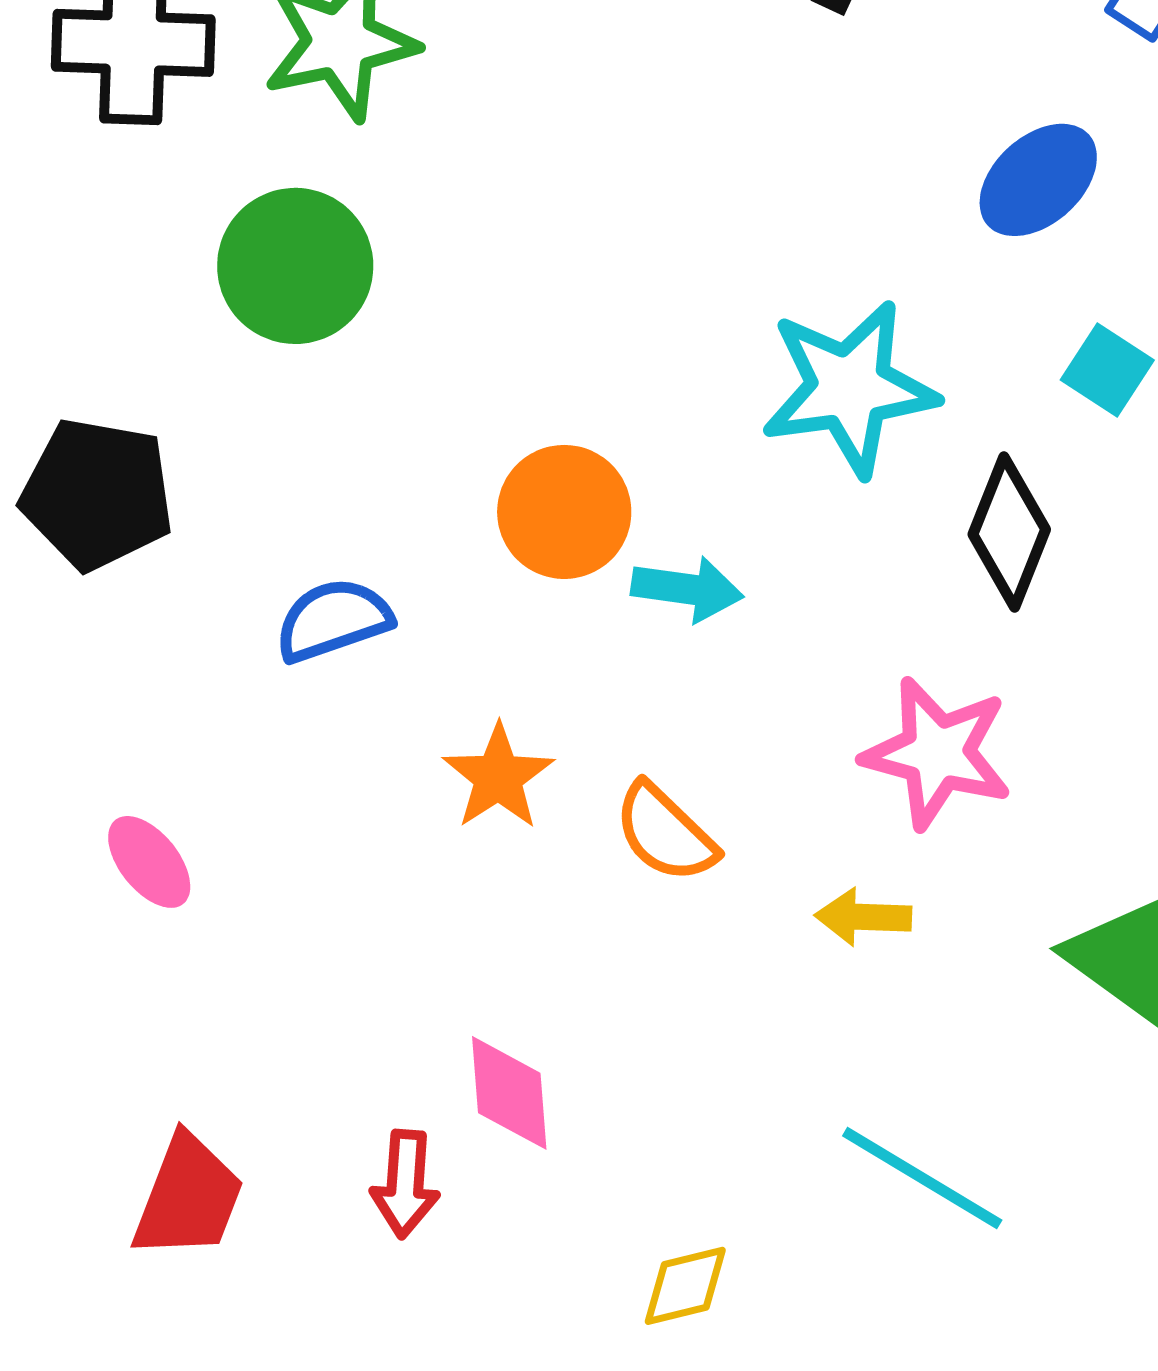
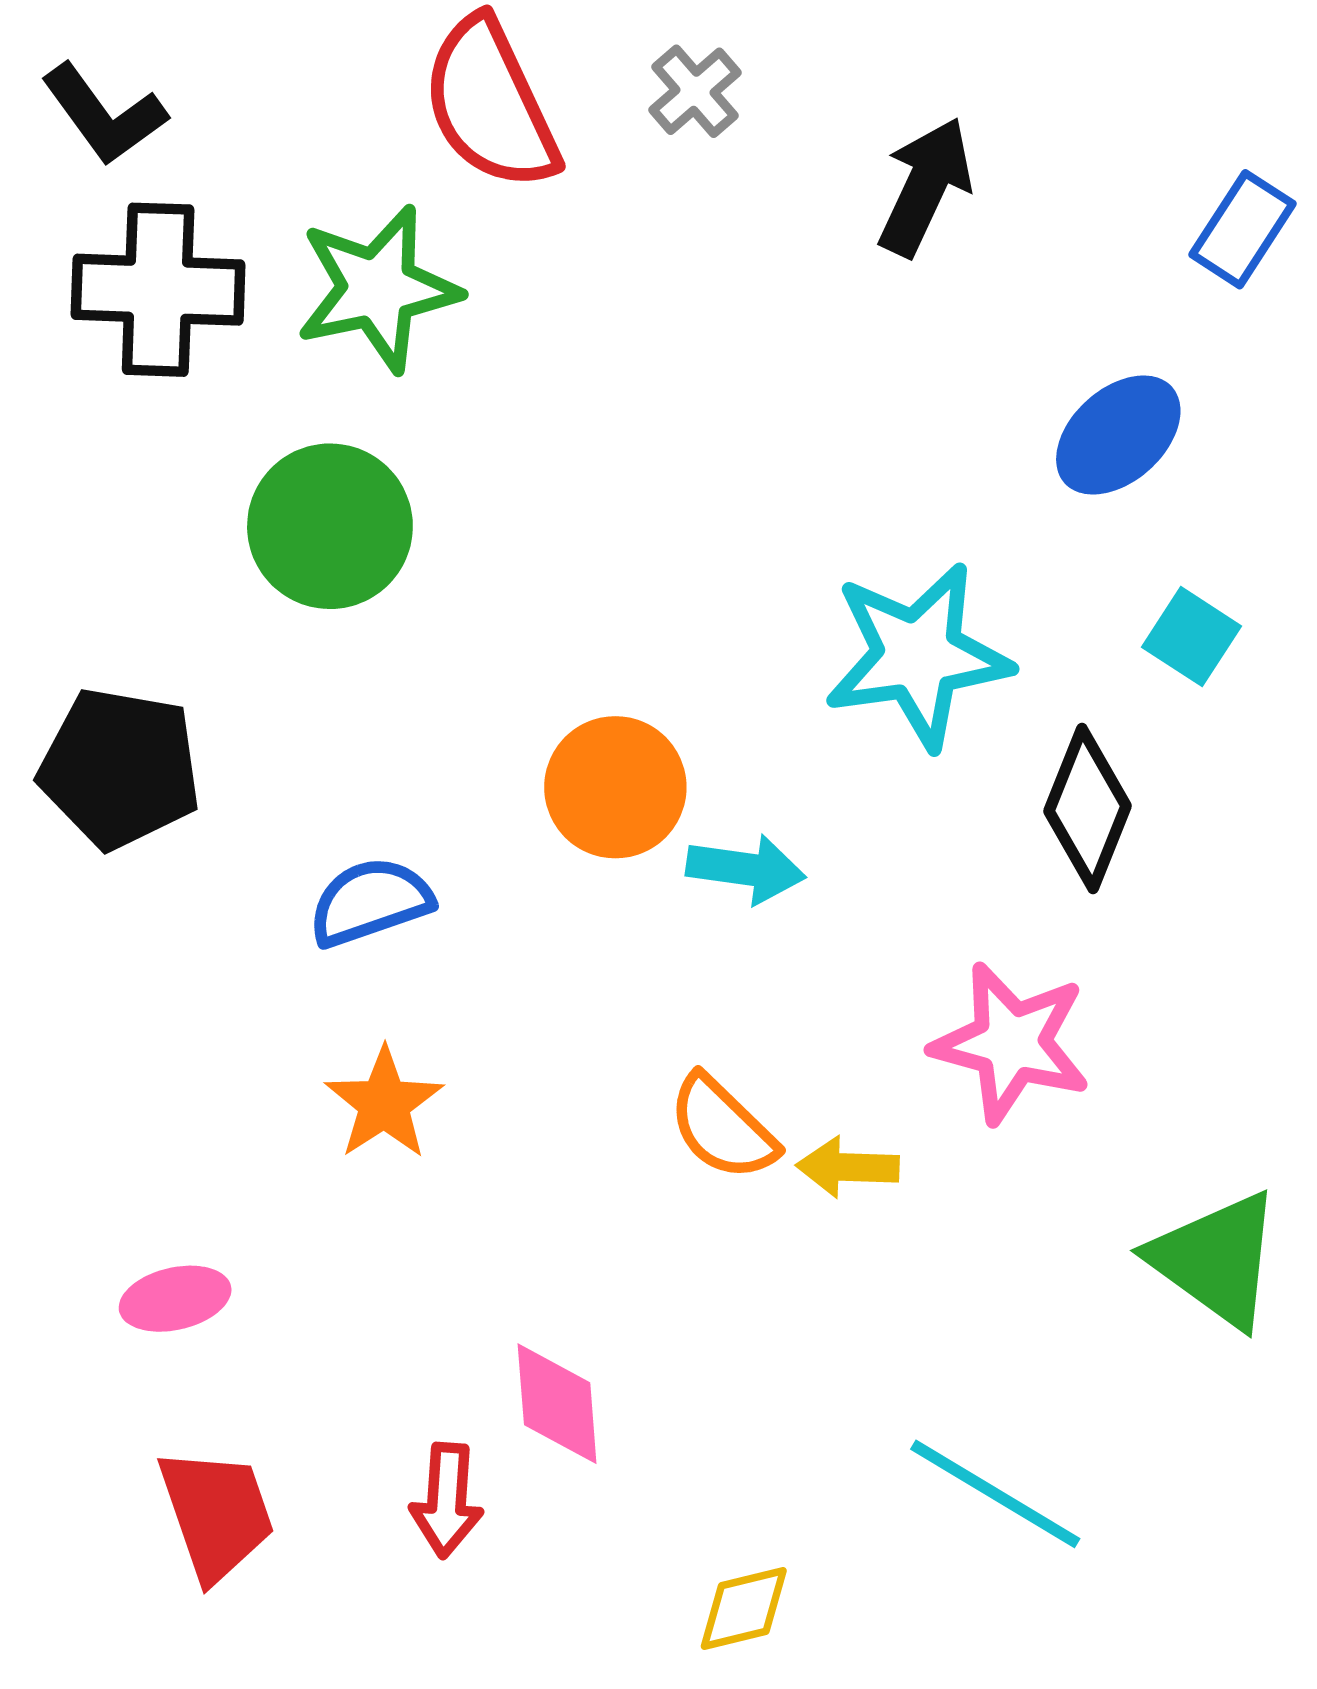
orange star: (498, 777) -> (384, 1103), moved
pink ellipse: (149, 862) -> (175, 1299), moved, turned -64
yellow arrow: (863, 917) -> (848, 1167), moved
red trapezoid: (188, 1197) -> (216, 1514), turned -40

